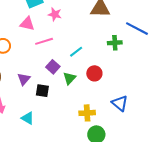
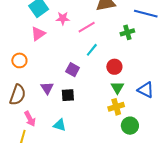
pink triangle: (27, 24) -> (38, 34), turned -35
pink line: (44, 41) -> (87, 27), moved
green triangle: (69, 78) -> (117, 88), moved

